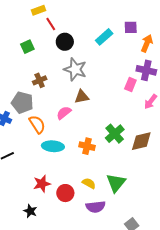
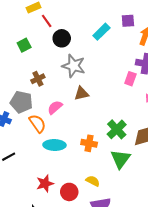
pink semicircle: (64, 113) -> (55, 107), moved
green triangle: (116, 183) -> (120, 159), moved

